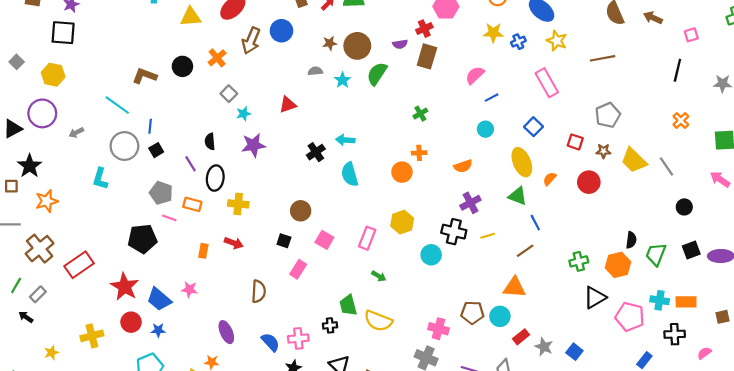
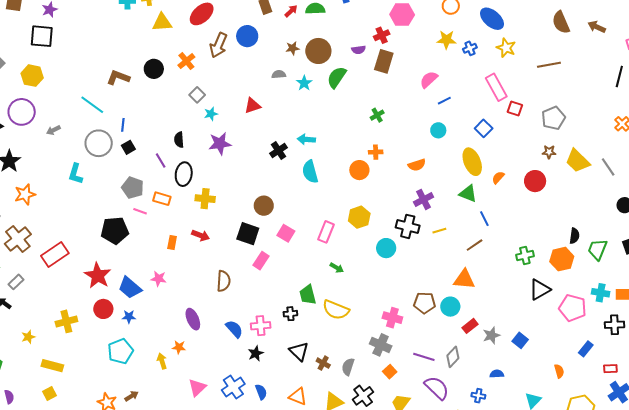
red square: (575, 142) -> (515, 108), moved
black square: (284, 241) -> (248, 234), size x1.6
gray star: (544, 347) -> (491, 335), turned 30

